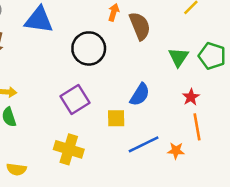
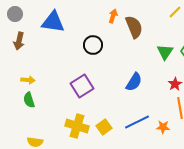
black circle: (89, 48) -> (93, 45), size x0.7
yellow square: (116, 118) -> (104, 127), moved, turned -35

